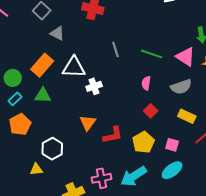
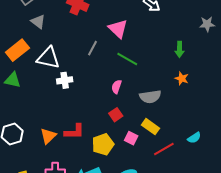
gray line: (116, 50) -> (92, 48), turned 35
pink triangle: (185, 57) -> (118, 29), moved
orange triangle: (88, 123) -> (48, 136), moved
pink square: (172, 145) -> (131, 138), moved

